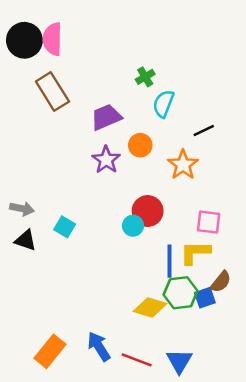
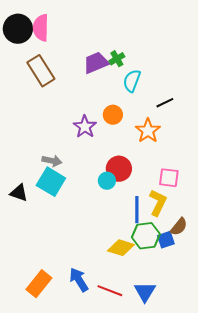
purple trapezoid: (106, 117) -> (96, 63), moved
gray arrow: (22, 209) -> (52, 161), moved
cyan square: (65, 227) -> (51, 182), size x1.6
yellow L-shape: (195, 253) -> (158, 203), turned 116

